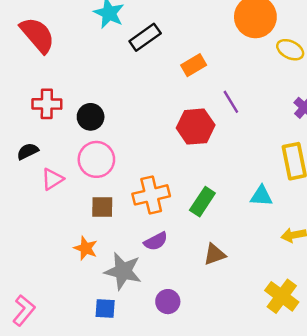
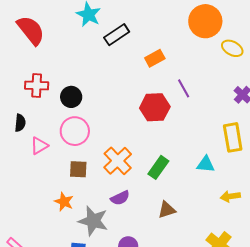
black semicircle: (28, 151) -> (20, 123), turned 120
orange cross: (151, 195) -> (118, 161), turned -32

